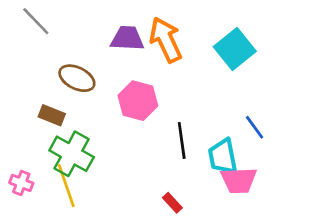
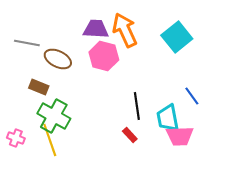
gray line: (36, 21) -> (27, 43), moved, turned -35
pink hexagon: (138, 101) -> (104, 56), moved
red rectangle: (172, 203) -> (130, 135), moved

